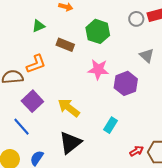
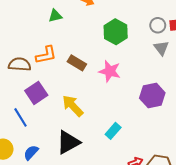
brown rectangle: (65, 45) -> (77, 63), moved
gray triangle: (147, 56) -> (161, 48), moved
purple hexagon: (126, 83) -> (152, 95), moved

